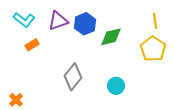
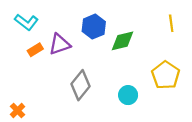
purple triangle: (58, 21) -> (60, 44), moved
yellow pentagon: (153, 49) -> (166, 75), moved

